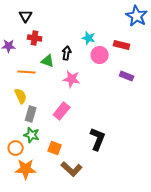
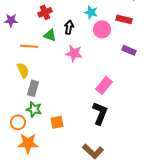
red cross: (35, 38) -> (45, 12), moved, turned -32
pink rectangle: (62, 111) -> (104, 85), moved
orange square: (55, 148) -> (57, 122), turned -32
brown L-shape: (72, 169) -> (93, 151), moved

